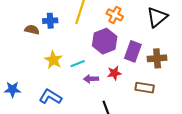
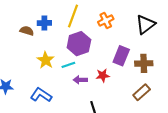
orange cross: (115, 15) -> (106, 20), turned 35
purple hexagon: (105, 41) -> (79, 44), moved
brown rectangle: (145, 88) -> (142, 92), moved, turned -54

